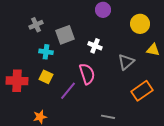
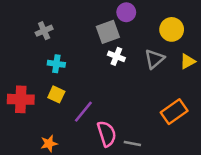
gray square: (65, 35) -> (108, 32), moved
yellow triangle: (153, 50) -> (188, 61), turned -40
gray triangle: (126, 62) -> (154, 59), moved
pink semicircle: (87, 74) -> (107, 134), moved

